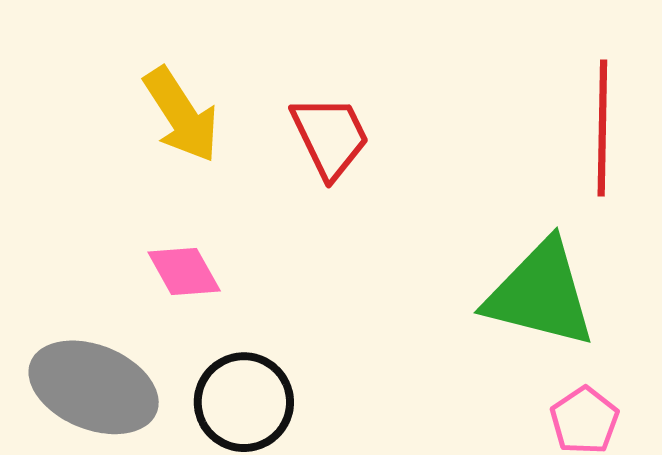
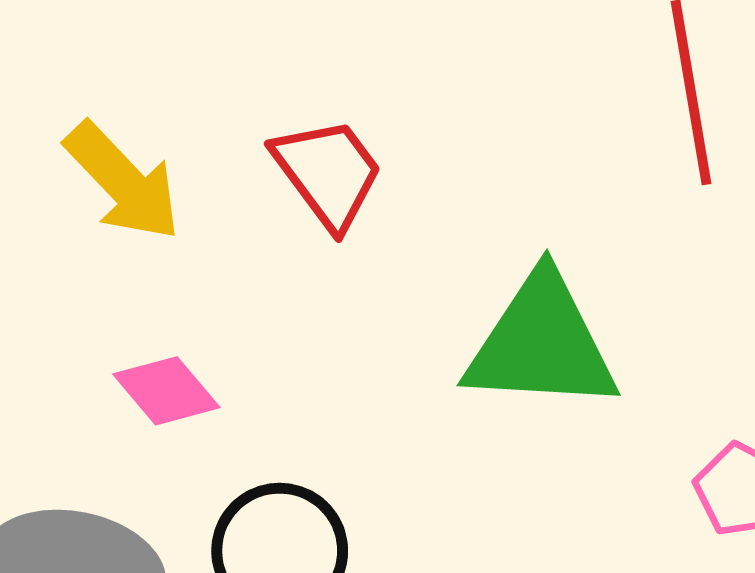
green triangle: (540, 294) -> (541, 343), moved

